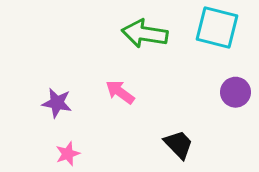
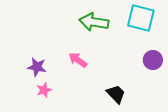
pink star: (68, 154) -> (44, 90), moved

